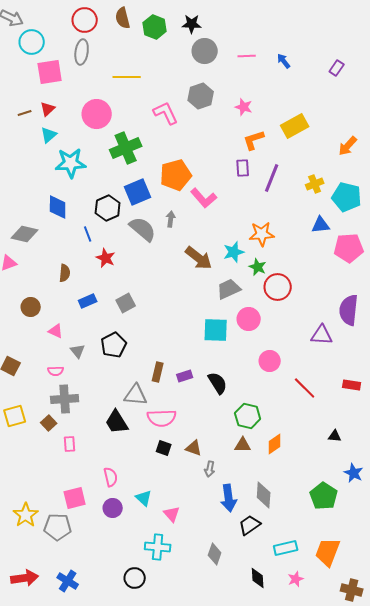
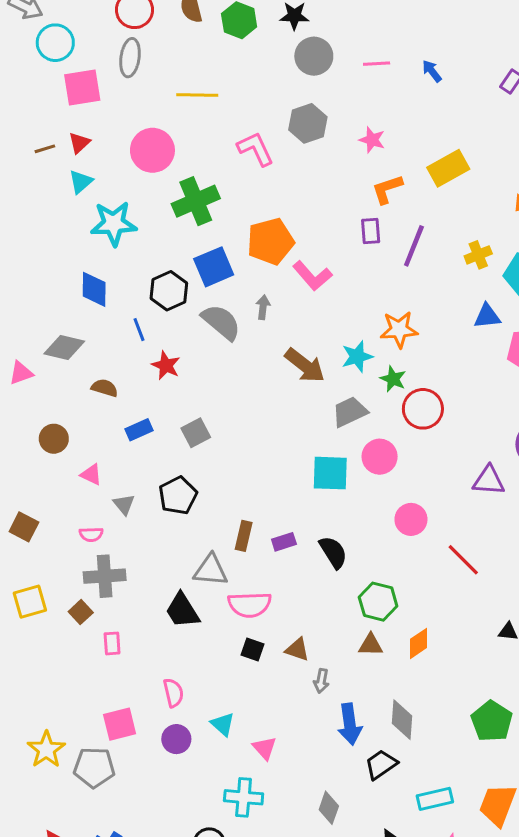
gray diamond: (25, 234) -> (64, 348), moved
brown semicircle: (65, 273) -> (105, 388), turned -78

